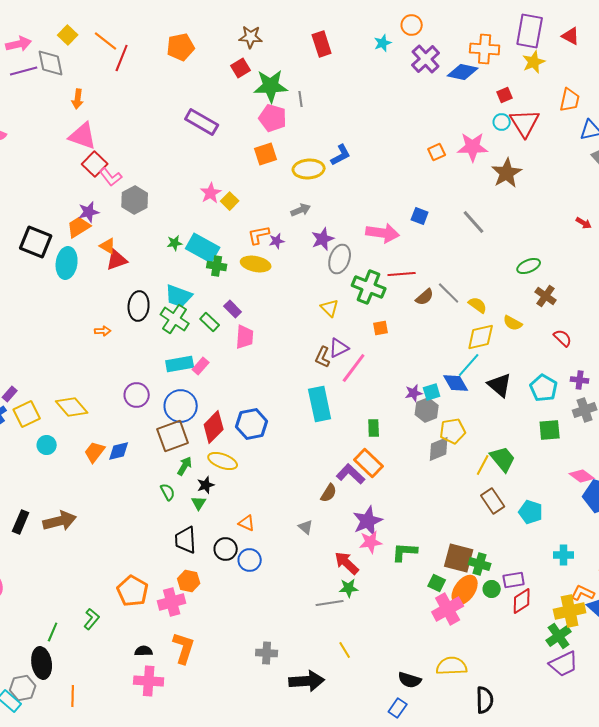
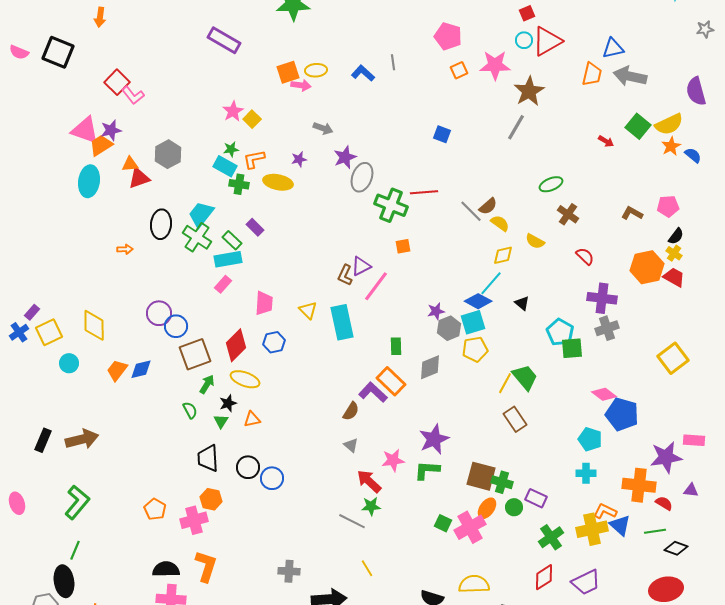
gray line: (301, 99) -> (393, 62), moved
orange trapezoid: (570, 100) -> (592, 74), moved
pink pentagon: (273, 118) -> (448, 36), moved
red triangle: (525, 123) -> (547, 41), turned 32
pink triangle: (83, 136) -> (85, 130), moved
blue L-shape: (341, 155) -> (363, 73), turned -110
yellow ellipse: (309, 169) -> (316, 70), moved, size x0.7
gray hexagon: (135, 200) -> (168, 154), moved
gray arrow: (301, 210) -> (323, 128), turned 42
gray line: (474, 222) -> (516, 127), moved, turned 72
pink arrow: (383, 233) -> (301, 85), moved, size x0.6
orange L-shape: (259, 235) -> (254, 159), moved
black square: (36, 242) -> (58, 52), moved
green star: (175, 243) -> (231, 149), moved
orange triangle: (108, 246) -> (130, 164), turned -36
cyan rectangle: (203, 248) -> (225, 166), size x0.7
cyan trapezoid: (179, 296) -> (201, 214), turned 108
brown semicircle: (425, 297) -> (488, 206), moved
yellow triangle: (330, 308) -> (308, 310), moved
pink trapezoid: (245, 337) -> (264, 303), moved
yellow diamond: (481, 337) -> (503, 255), size x0.7
cyan rectangle: (180, 364) -> (228, 259), moved
purple cross: (580, 380) -> (602, 298), size x1.6
blue diamond: (456, 383) -> (478, 301), turned -32
black triangle: (500, 385) -> (522, 303), size x0.6
cyan pentagon: (544, 388) -> (560, 332), moved
cyan square: (432, 392) -> (473, 322), moved, size x1.4
blue circle: (181, 406) -> (176, 326), moved, size x0.7
yellow diamond: (72, 407) -> (94, 325), turned 40
blue hexagon: (252, 424) -> (274, 342), size x0.7
gray diamond: (439, 449) -> (430, 367), moved
cyan pentagon: (531, 512) -> (590, 439), moved
purple star: (368, 521) -> (434, 439), moved
orange triangle: (247, 523) -> (252, 419), moved, turned -36
gray triangle: (306, 527) -> (351, 445), moved
purple rectangle: (514, 580) -> (536, 498), turned 35
green square: (437, 583) -> (443, 523), moved
orange ellipse: (465, 590) -> (487, 508), size x0.7
orange pentagon: (133, 591) -> (155, 509), size x0.7
red diamond: (522, 601) -> (544, 577), moved
gray line: (330, 603) -> (352, 521), turned 36
green L-shape: (92, 619) -> (77, 502), moved, size x1.6
green cross: (559, 636) -> (551, 537), moved
black semicircle: (144, 651) -> (166, 569), size x1.5

